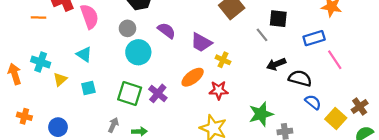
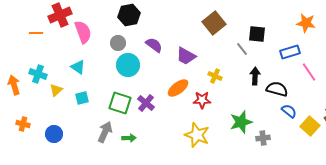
yellow cross: (223, 60) -> (215, 76), moved
black arrow: (276, 64) -> (255, 76), turned 114
gray arrow: (113, 125) -> (105, 132), size x1.5

